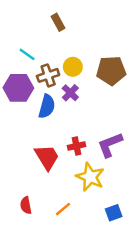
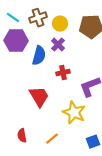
cyan line: (27, 54) -> (13, 18), moved
brown cross: (48, 75) -> (38, 18), moved
red cross: (77, 146) -> (63, 73), moved

